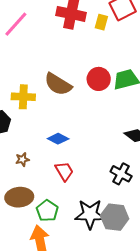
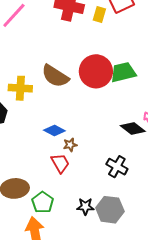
red circle: (99, 79) -> (96, 71), size x1.4
brown star: (22, 159) -> (70, 145), moved
black star: (90, 214) -> (85, 206), size x0.6

